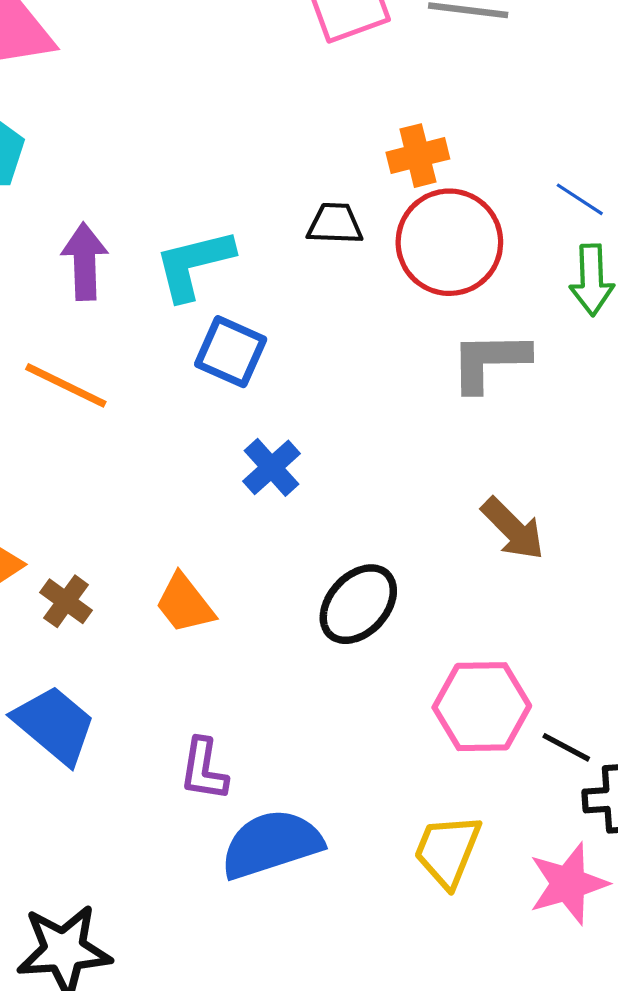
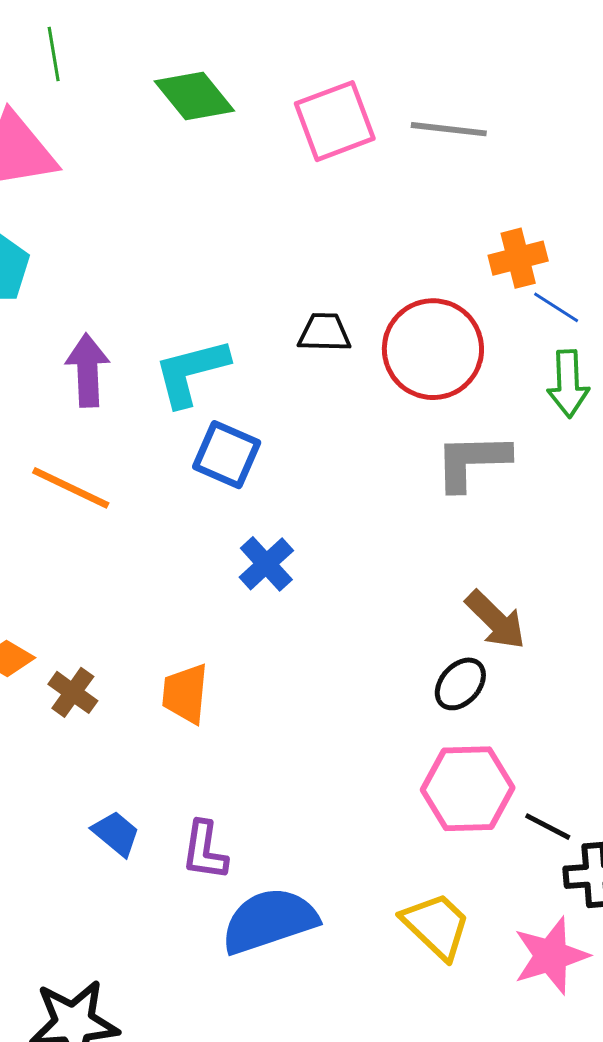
orange cross: (418, 156) -> (518, 258), moved
orange trapezoid: (185, 604) -> (185, 694), turned 44
black ellipse: (358, 604) -> (460, 684), moved, size x0.7
blue trapezoid: (55, 725) -> (116, 833), moved, size x0.6
yellow trapezoid: (448, 851) -> (436, 926), turned 112

